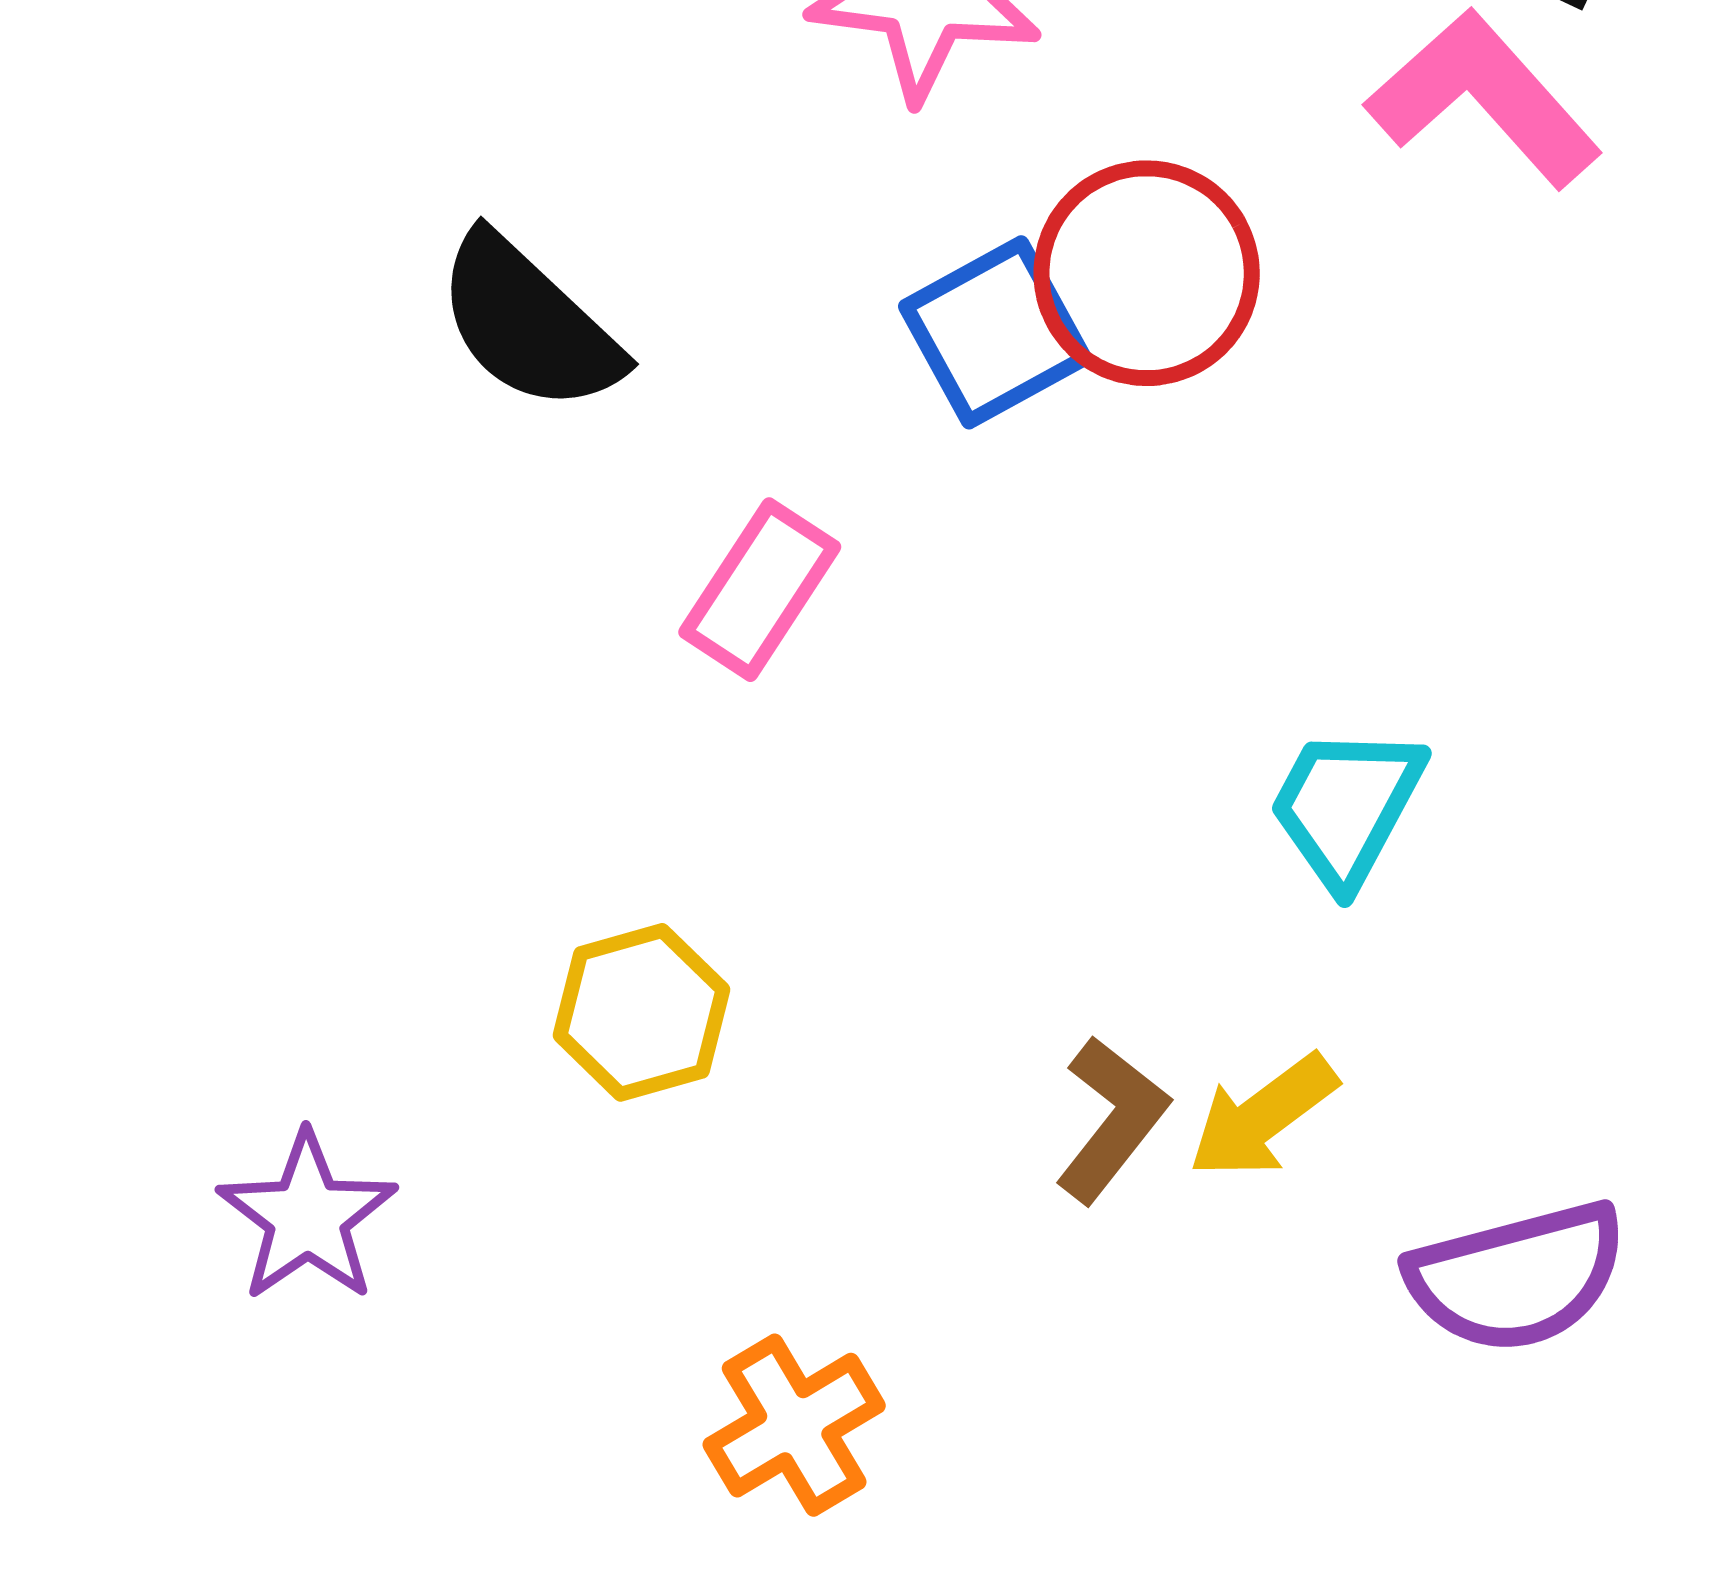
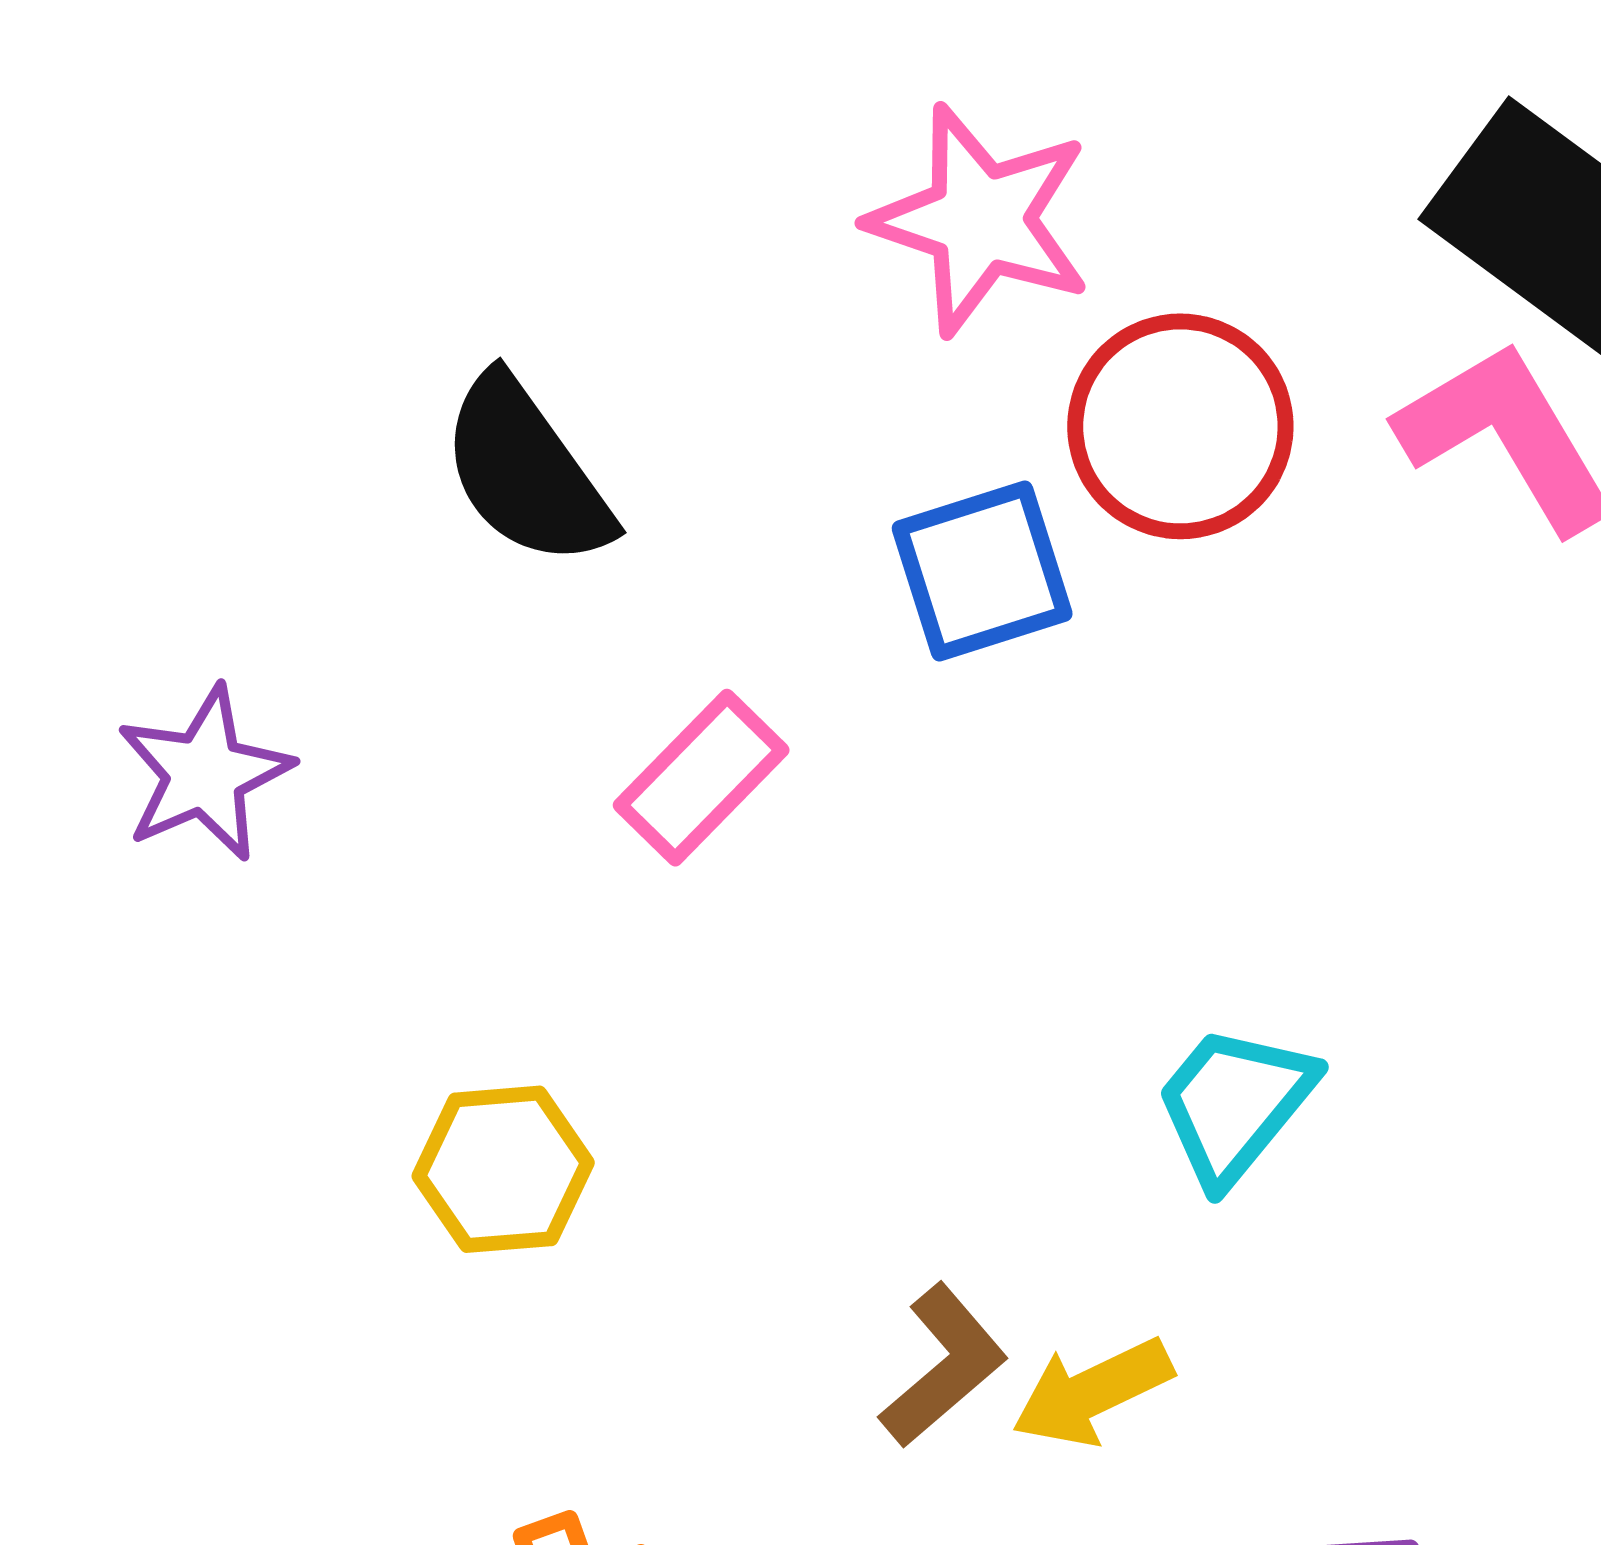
red circle: (1147, 273) -> (1180, 426), moved
purple star: (307, 1217) -> (205, 774), moved

